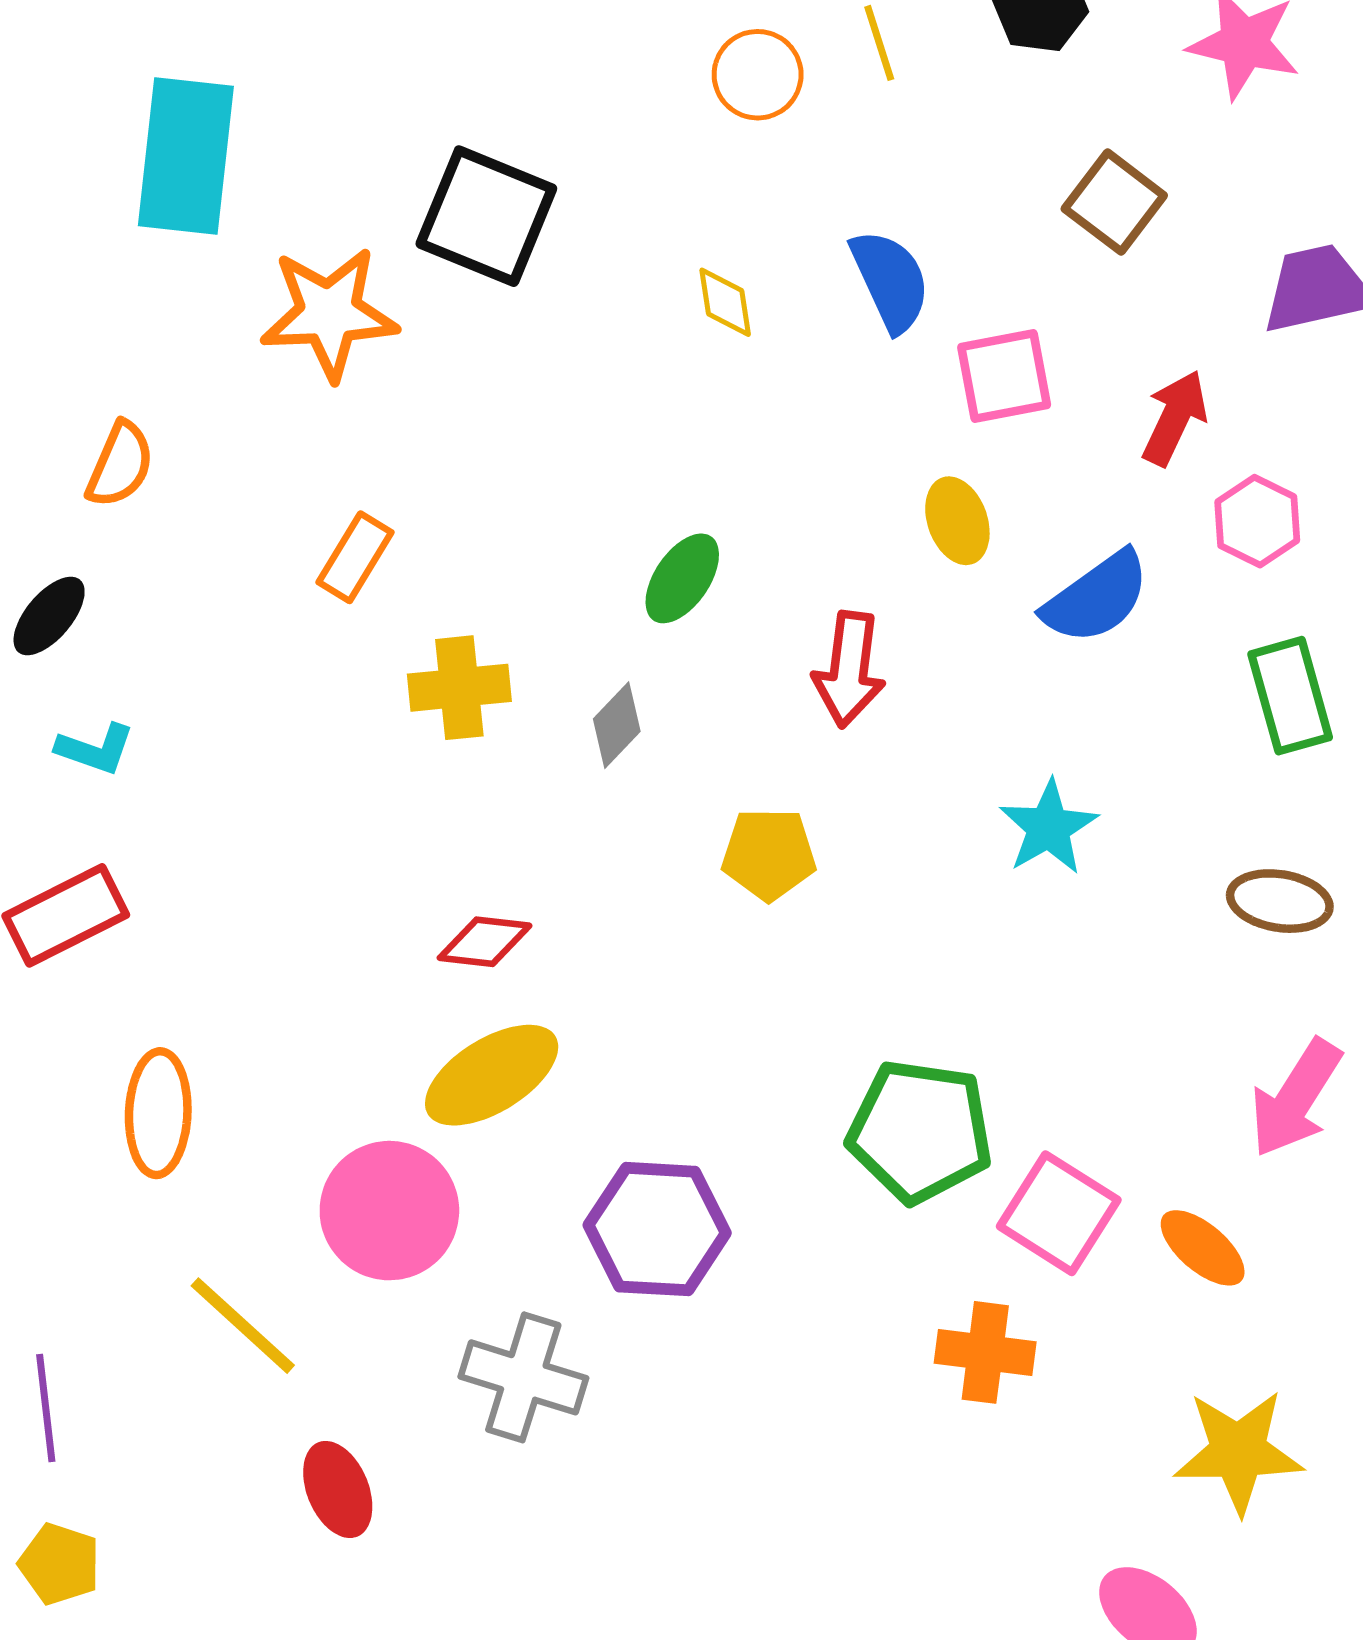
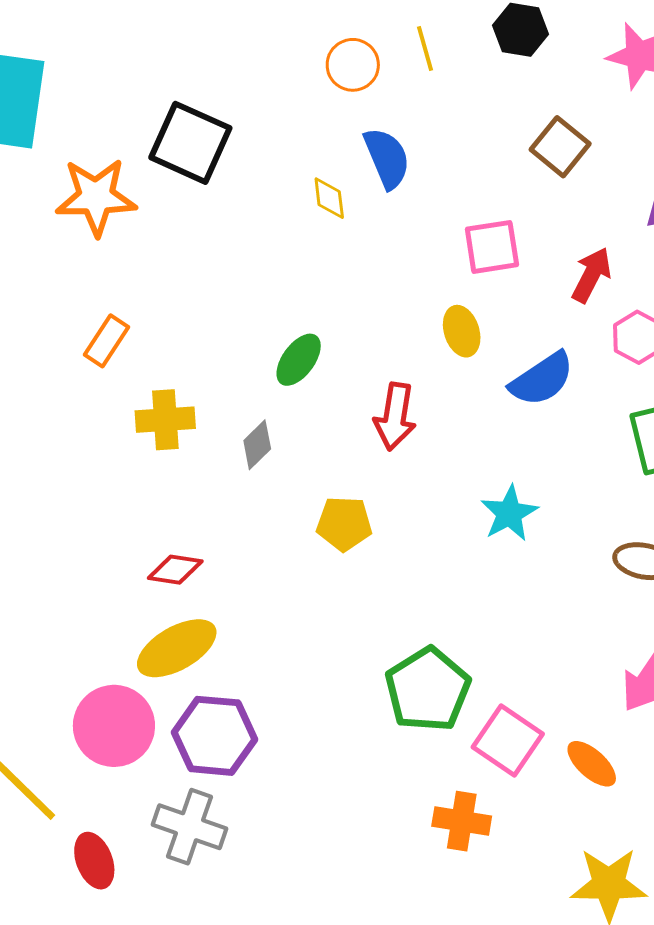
blue semicircle: (890, 281) -> (387, 158), moved
green pentagon: (920, 1131) -> (428, 690), turned 30
purple hexagon: (657, 1229) -> (214, 736), moved
red ellipse: (338, 1489) -> (94, 861), moved

